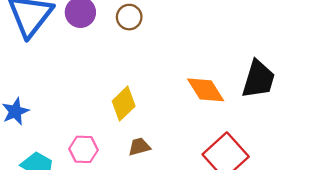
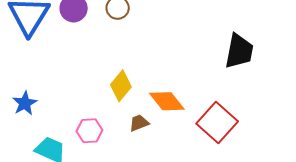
orange diamond: (206, 90) -> (167, 101), moved

